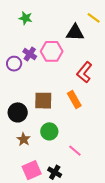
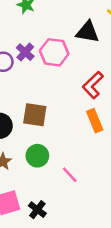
orange rectangle: (74, 100) -> (95, 121), moved
pink line: (75, 151) -> (70, 175), moved

